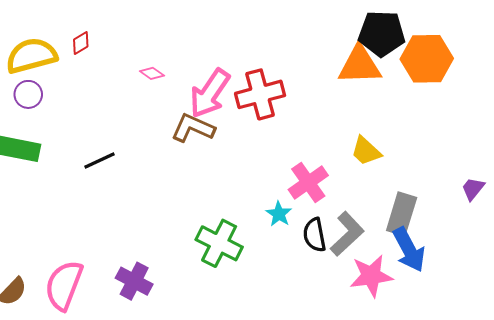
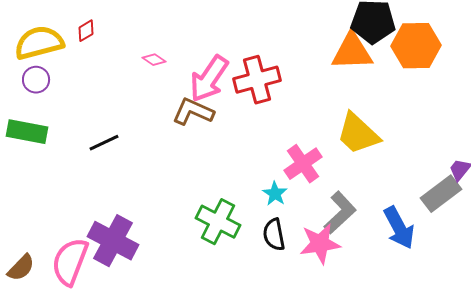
yellow trapezoid: (366, 151) -> (358, 134), size x1.5
gray rectangle: (402, 214) -> (441, 194), moved, turned 36
black semicircle: (315, 235) -> (274, 235), moved
pink star: (371, 276) -> (320, 244), moved
purple cross: (134, 281) -> (113, 241), moved, size x1.4

